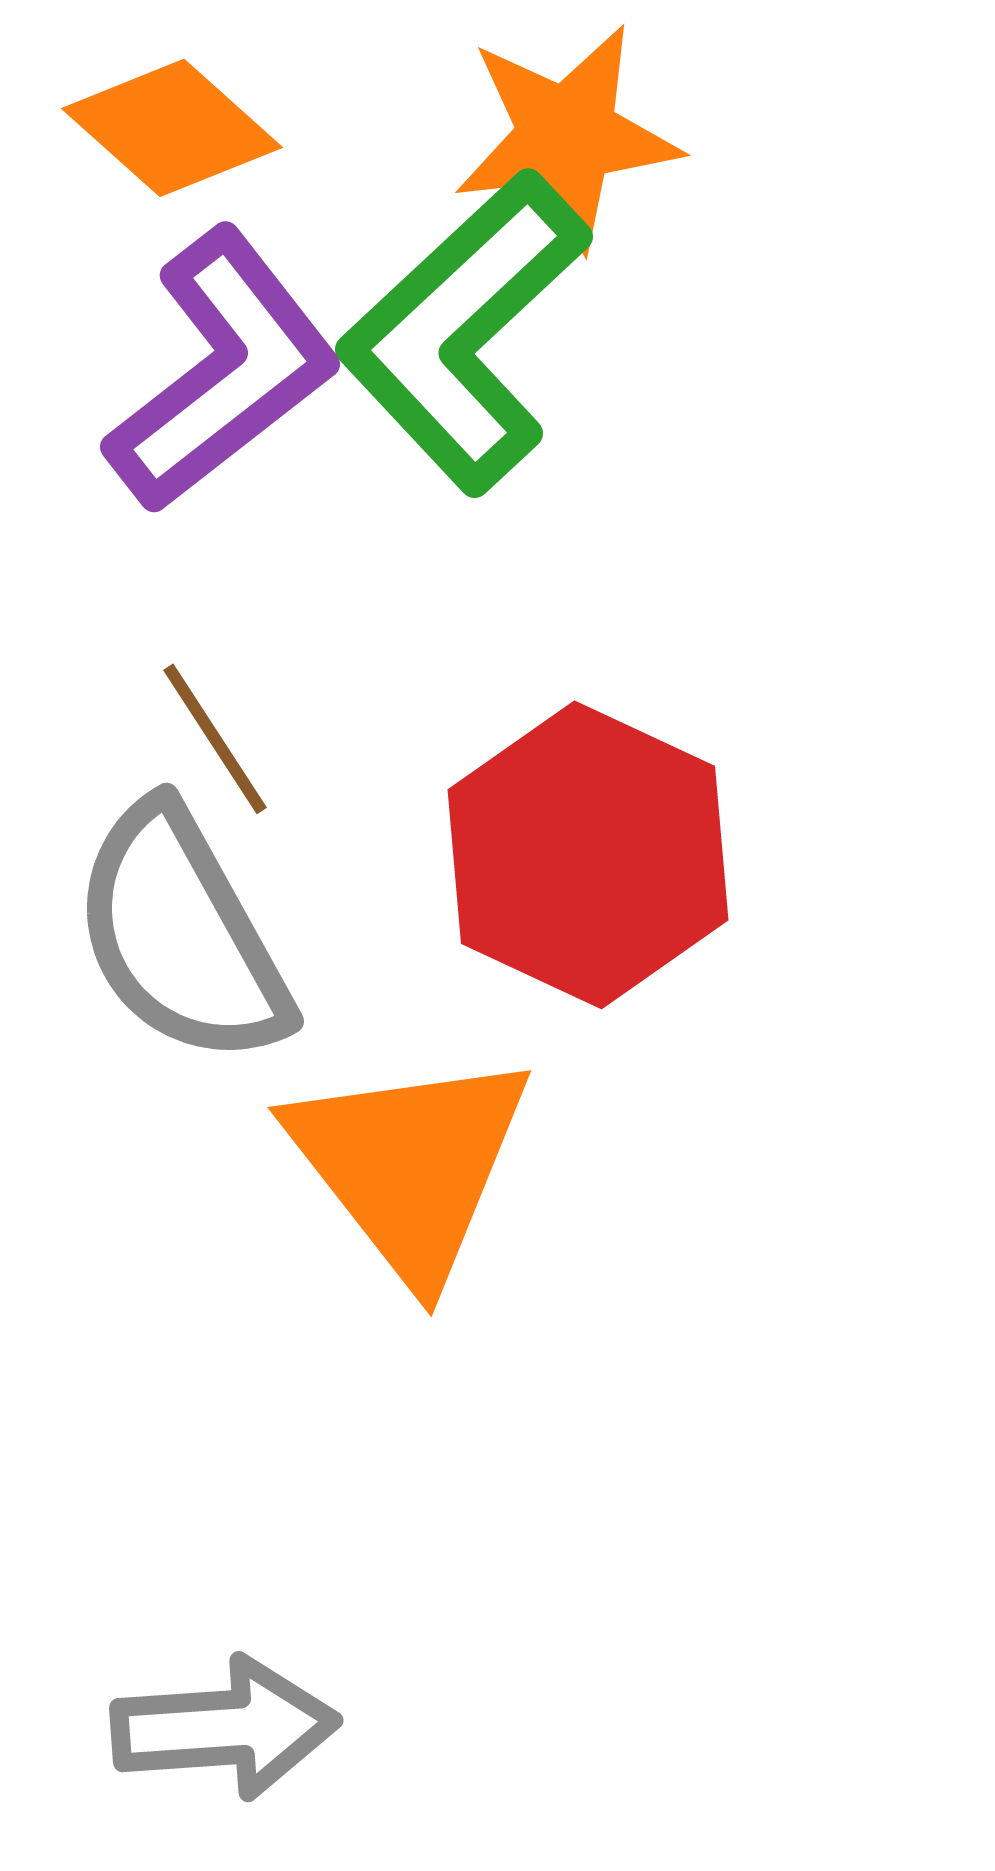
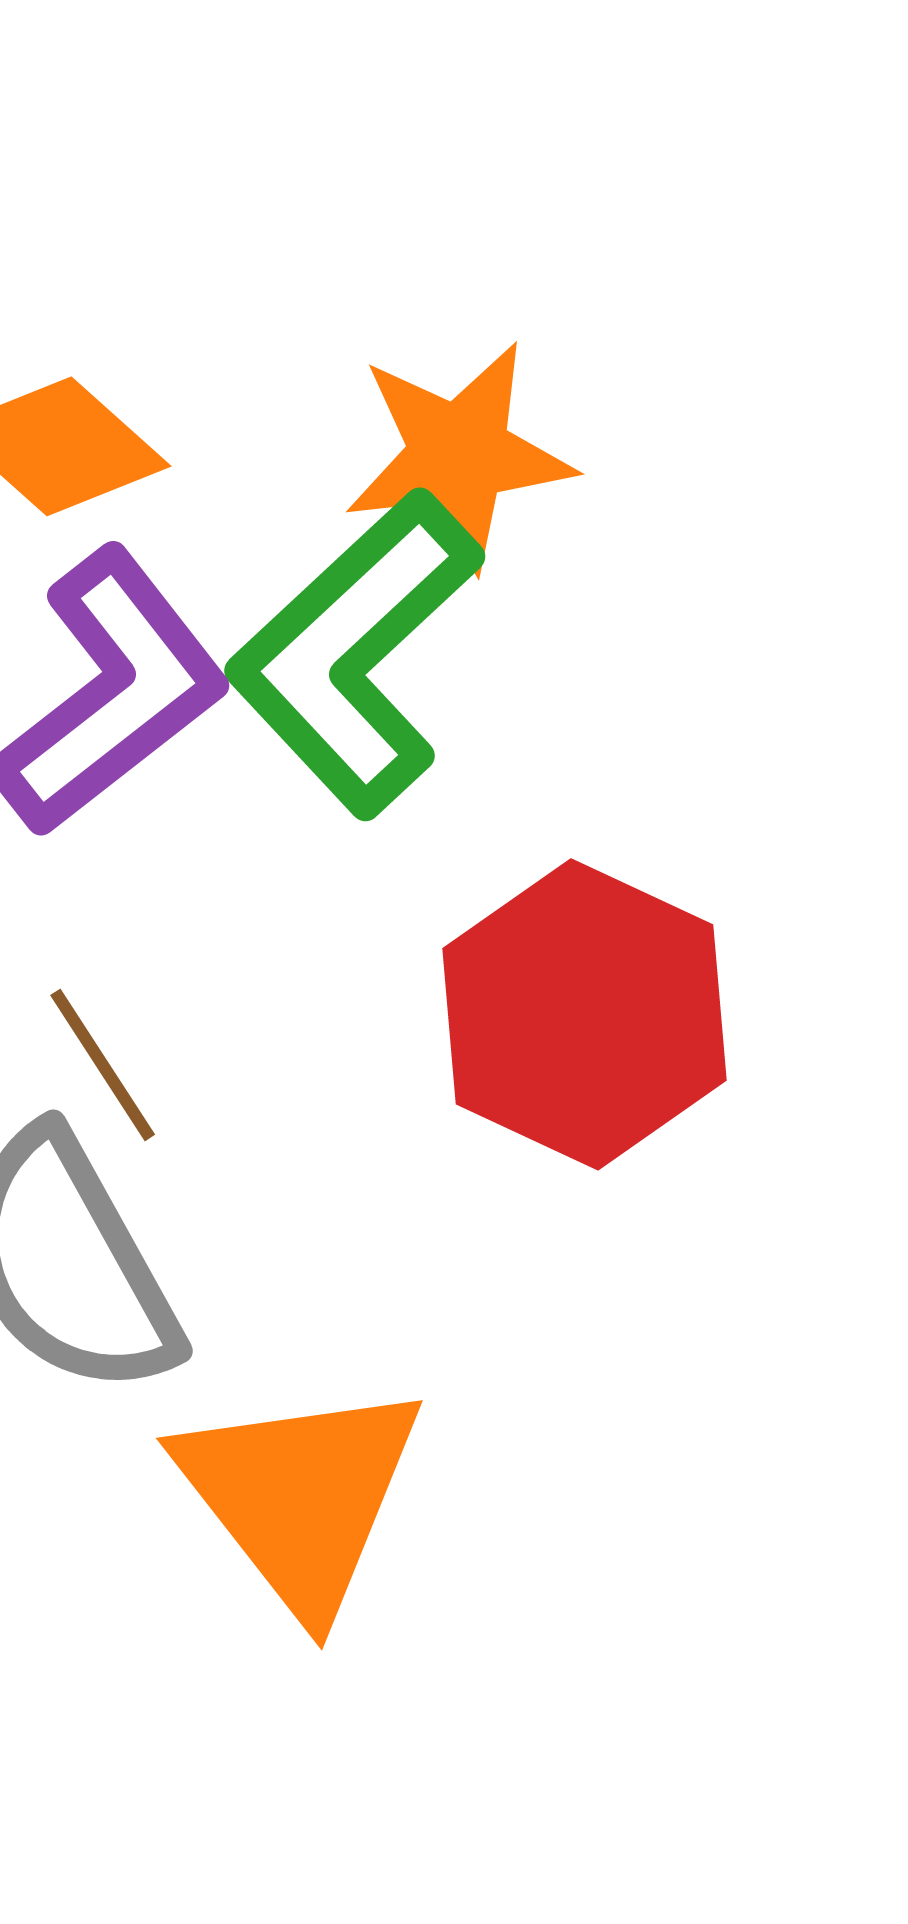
red hexagon: (588, 855) -> (585, 1014), moved

